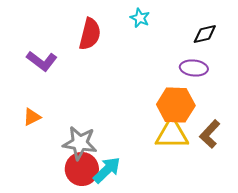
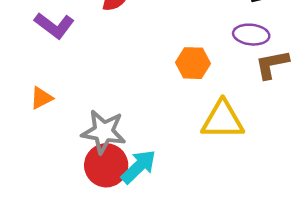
orange hexagon: (176, 105) -> (193, 63), moved, size x0.7
brown L-shape: (210, 134) -> (272, 64), moved, turned 36

